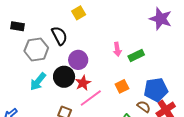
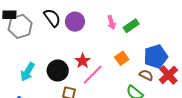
gray hexagon: (36, 49) -> (20, 26), moved
purple circle: (78, 60) -> (75, 22), moved
black circle: (64, 77) -> (58, 70), moved
cyan arrow: (38, 81) -> (28, 72), moved

